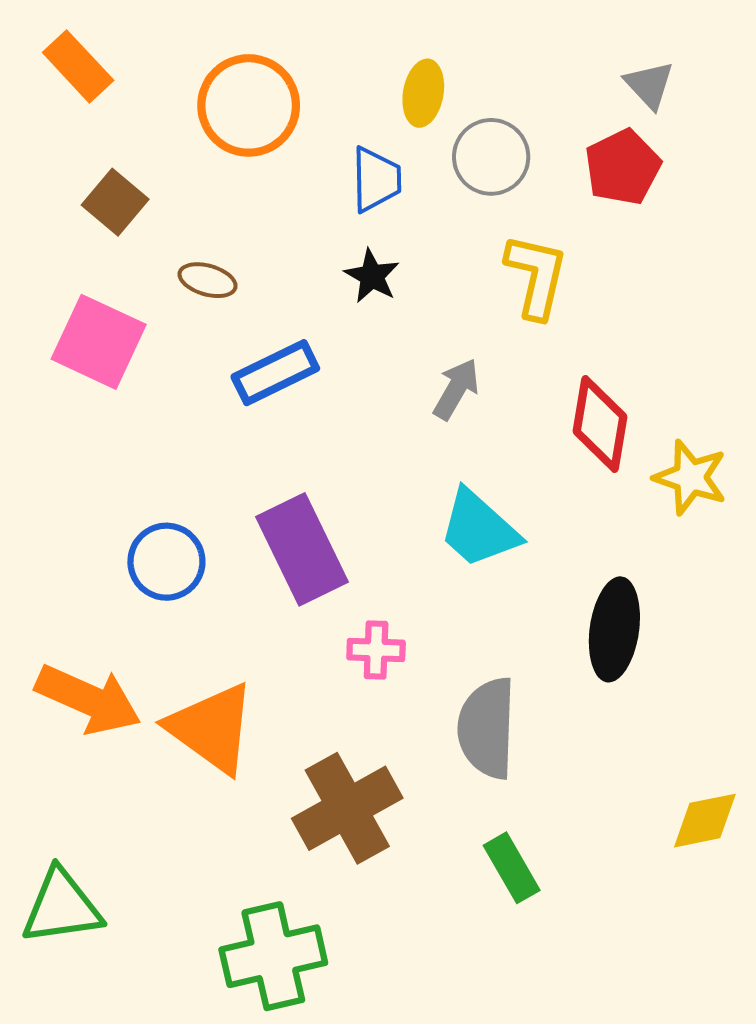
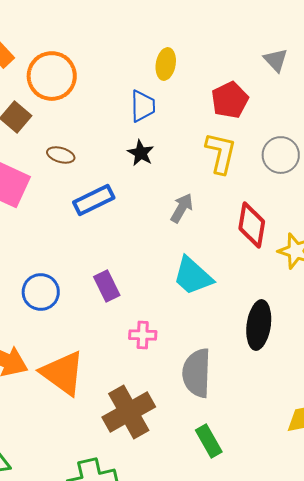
orange circle: (249, 105) -> (52, 76), moved
gray circle: (491, 157) -> (281, 155), moved
red pentagon: (623, 167) -> (230, 100), moved
purple rectangle: (302, 549) -> (107, 286), size x0.6

